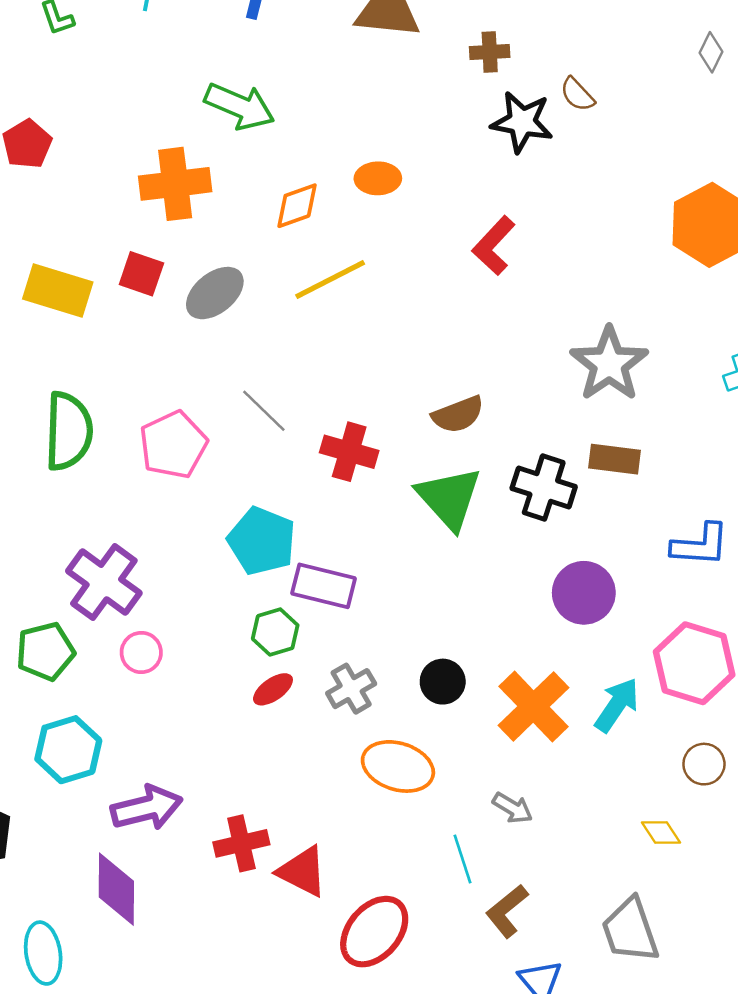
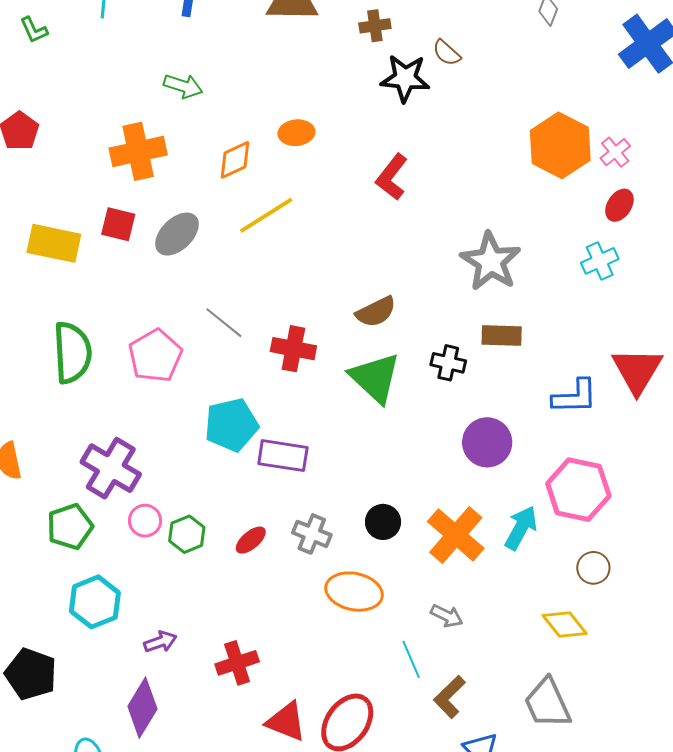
green arrow: (240, 106) -> (183, 86), size x0.7
black cross: (544, 488) -> (448, 363), size x0.7
cyan pentagon: (262, 541) -> (231, 425), turned -30
green hexagon: (275, 632) -> (187, 534), moved
gray cross: (351, 689) -> (312, 534), turned -33
purple arrow: (147, 808) -> (160, 642), size x0.6
yellow diamond: (661, 832) -> (565, 624), size x1.4
red triangle: (302, 872) -> (286, 722), moved
purple diamond: (116, 889) -> (142, 708), turned 36

